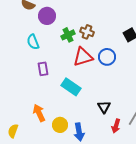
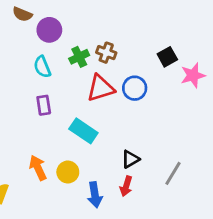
cyan semicircle: (33, 42) -> (42, 67), moved
black triangle: (104, 107) -> (130, 159), turned 32
yellow circle: (60, 125) -> (68, 172), moved
red arrow: (116, 126) -> (126, 186), moved

